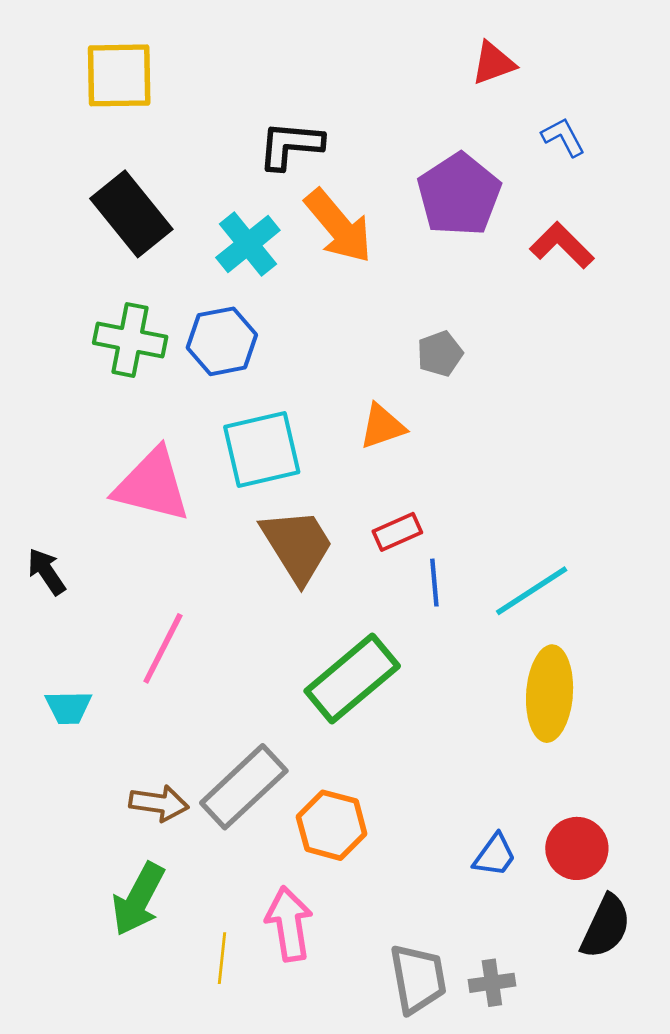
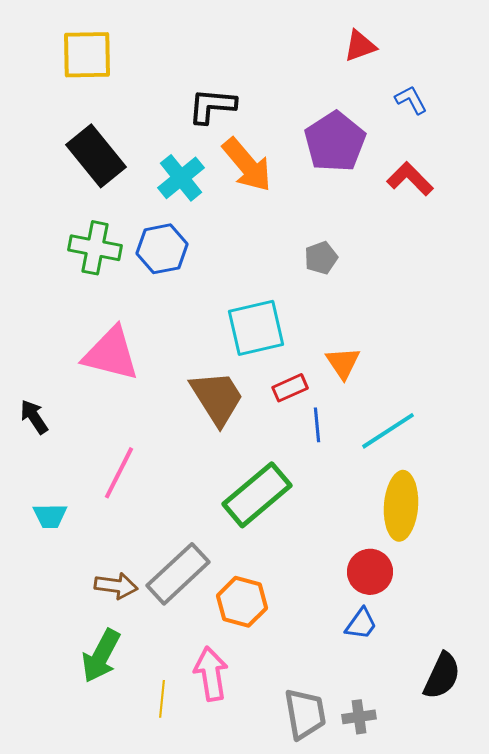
orange triangle: (382, 426) -> (343, 363), moved, turned -45
cyan square: (262, 450) -> (256, 328), moved
red circle: (577, 848) -> (370, 572), moved

